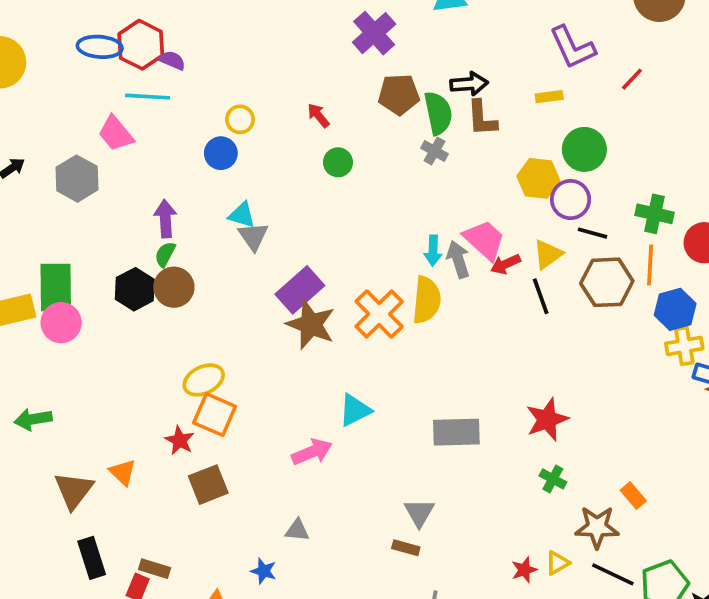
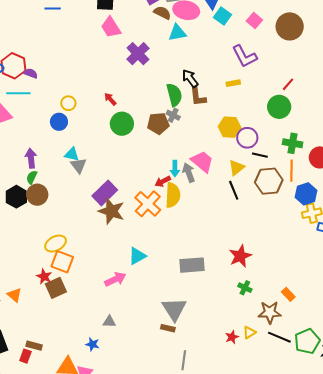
red line: (632, 79) -> (288, 84), moved
black arrow: (469, 84) -> (190, 78), turned -120
brown pentagon: (399, 94) -> (158, 123), moved
green circle: (584, 149) -> (279, 107), moved
green circle: (338, 162) -> (122, 124), size x1.5
red arrow: (506, 264) -> (163, 181), moved
brown square: (208, 485) -> (56, 288), moved
gray triangle: (419, 513) -> (174, 309), size x1.5

